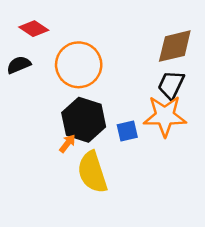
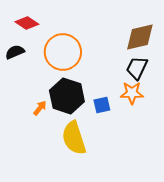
orange star: (165, 116) -> (132, 93), size x0.7
orange arrow: (67, 143) -> (40, 108), moved

